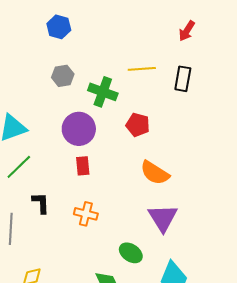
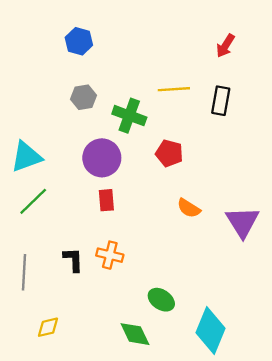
orange semicircle: (155, 173) -> (189, 208), size x0.7
black L-shape: (41, 203) -> (73, 260), moved
purple triangle: (163, 218) -> (243, 222), moved

